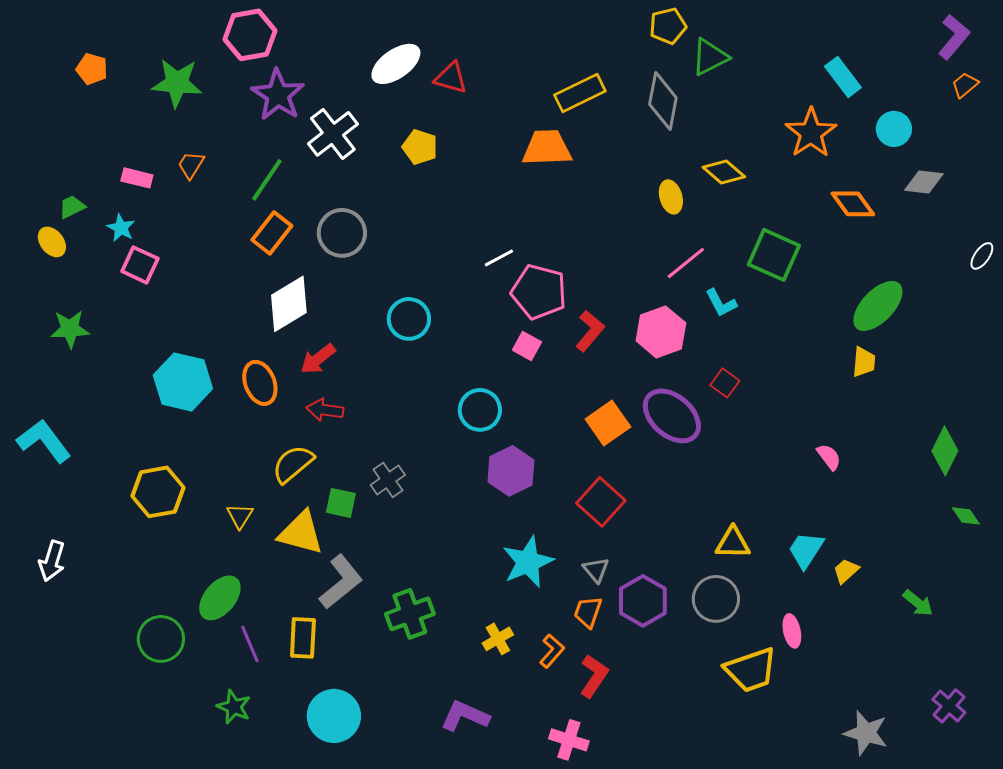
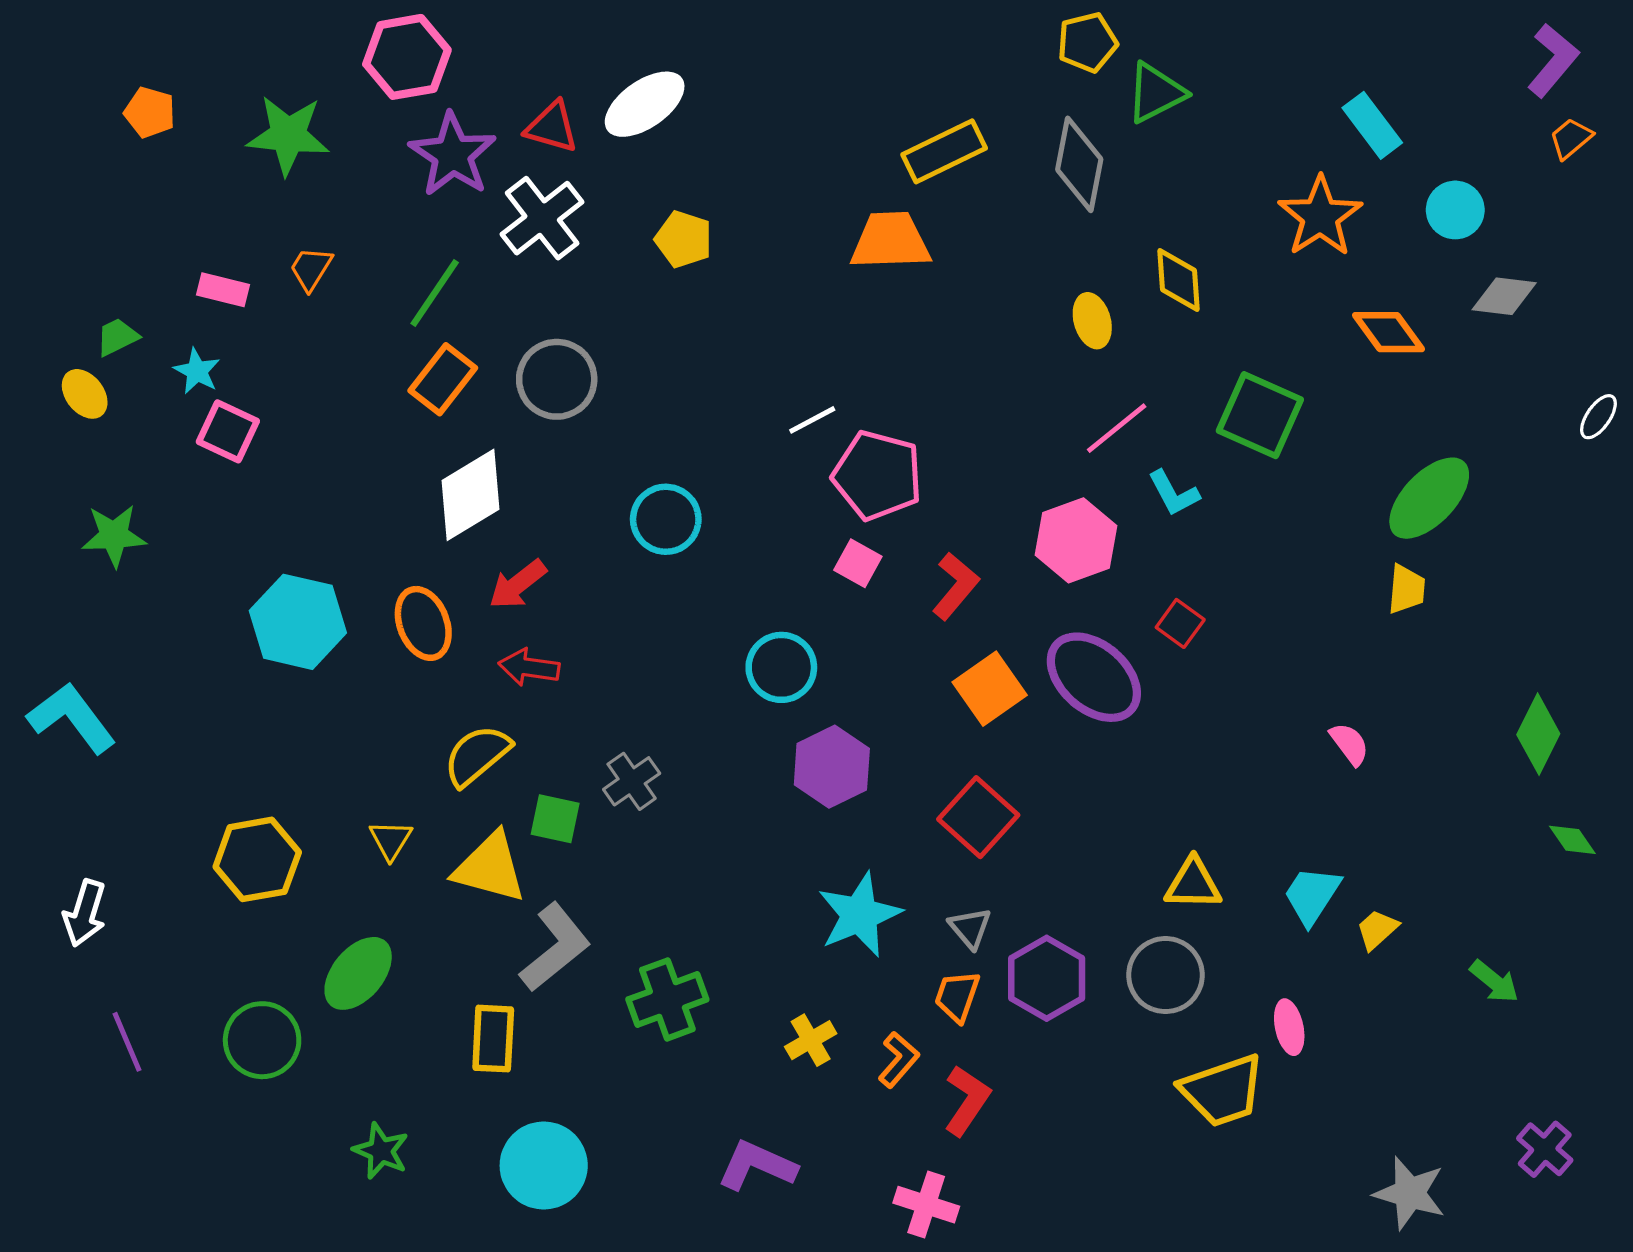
red triangle: (451, 78) -> (552, 127), moved
yellow diamond: (724, 172) -> (1179, 280), turned 45
red L-shape: (590, 331) -> (956, 586), moved
yellow hexagon: (158, 492) -> (257, 859), moved
purple line: (250, 644) -> (127, 1042), moved

